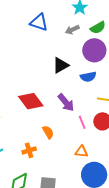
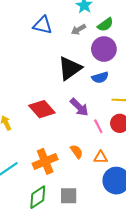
black triangle: (61, 65) -> (70, 68), size x1.4
orange semicircle: (48, 132) -> (77, 152), moved
orange cross: (29, 150) -> (45, 161), size x1.6

